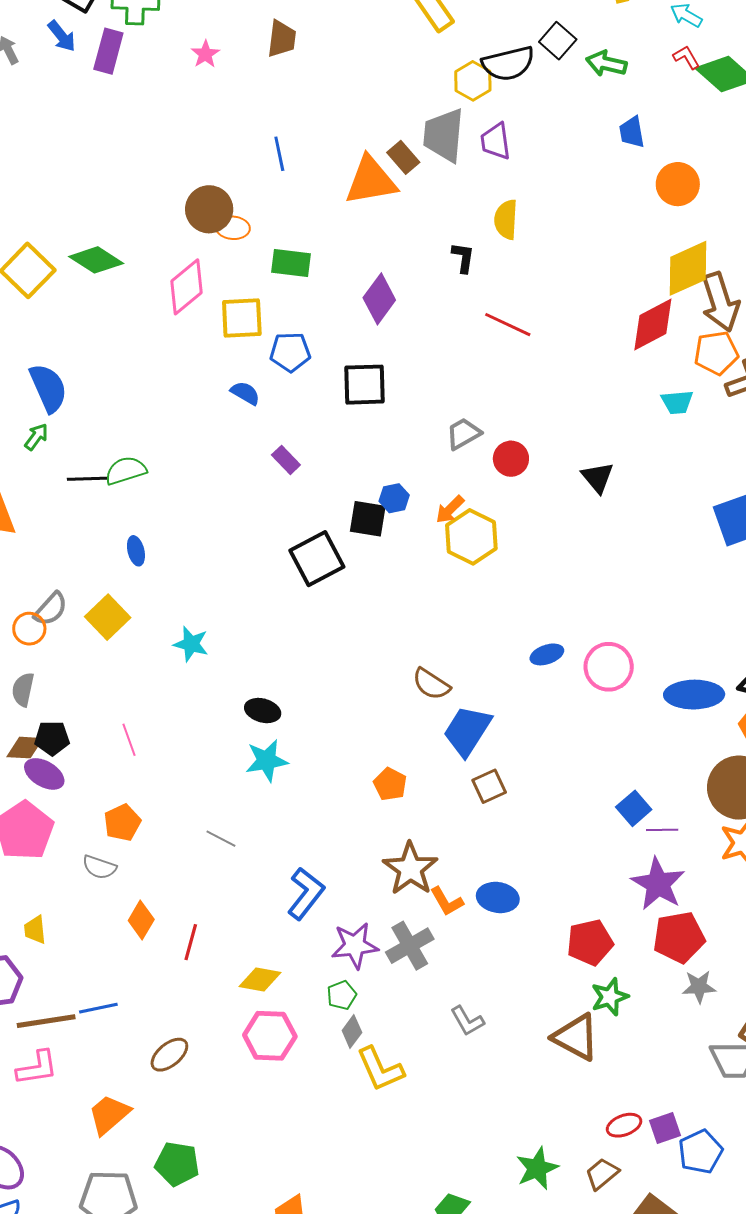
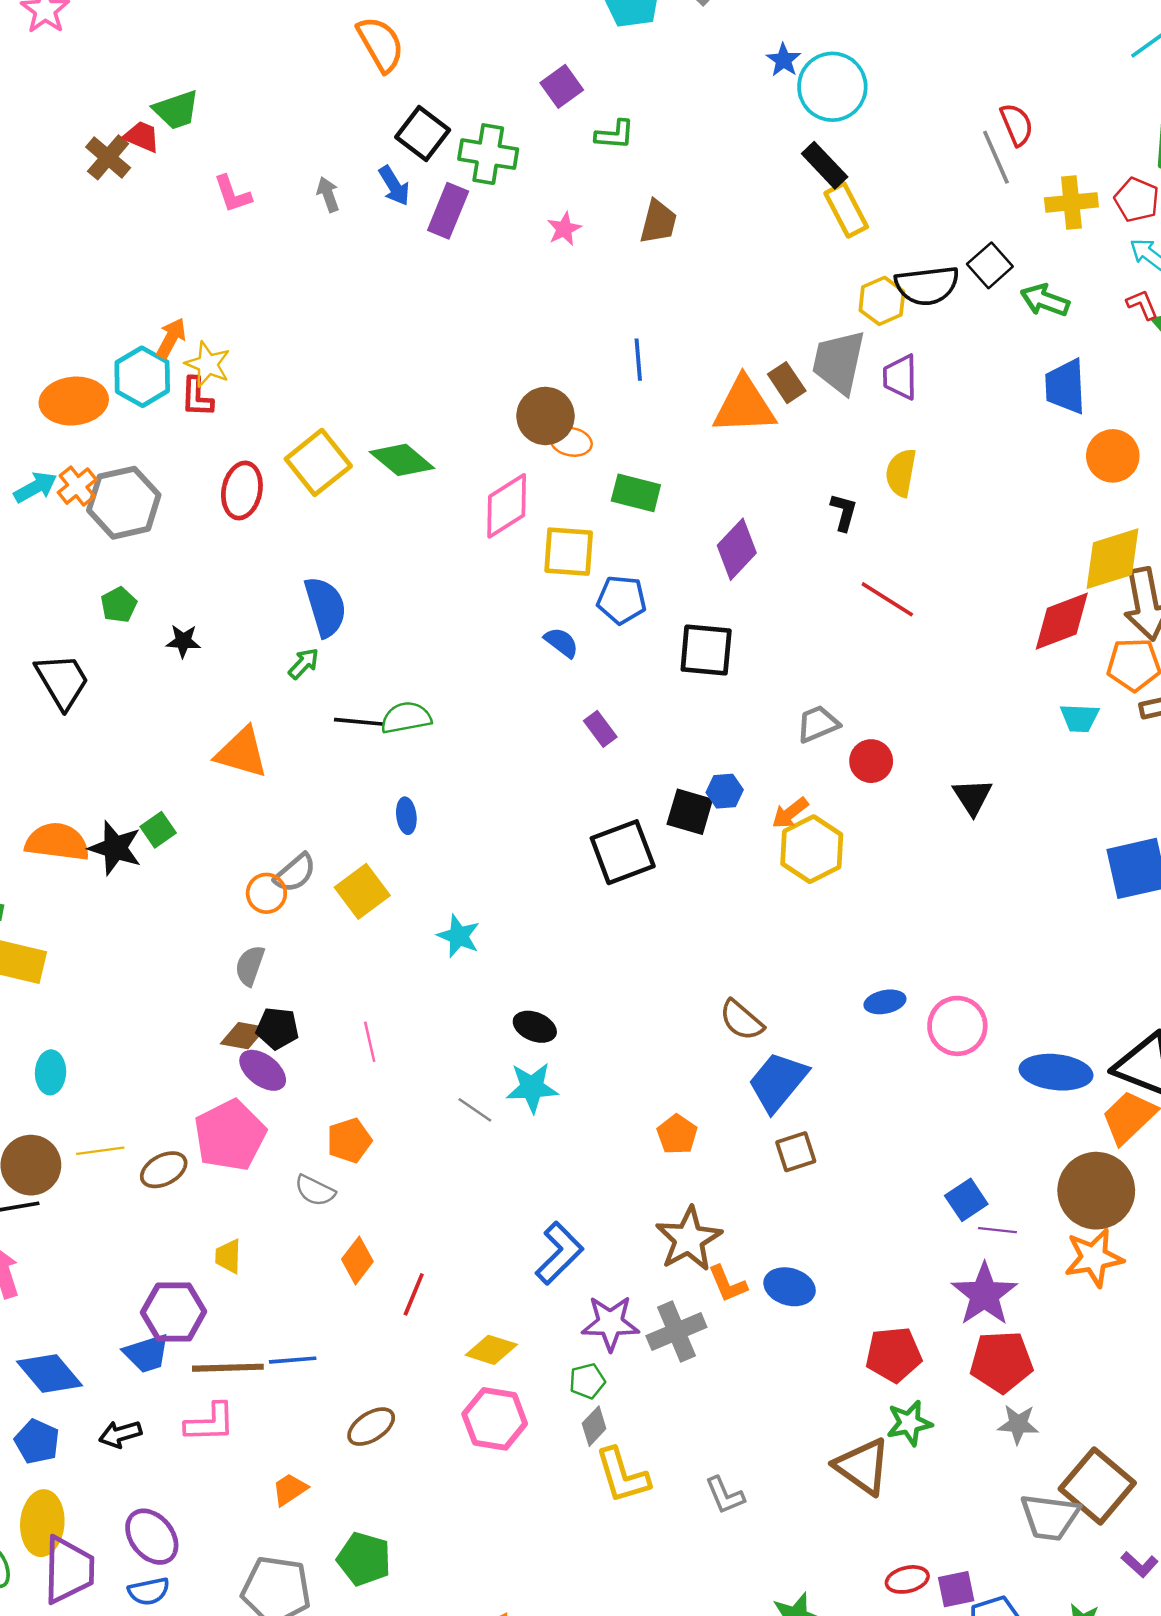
blue trapezoid: (632, 132) -> (1065, 386), size x1.4
gray line: (221, 839) -> (475, 1110), moved
gray L-shape: (467, 1021) -> (725, 1495), moved
orange trapezoid: (109, 1114) -> (290, 1489), size x0.7

